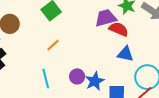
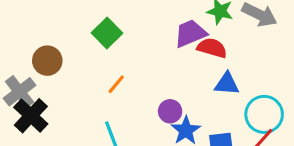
purple circle: (77, 76) -> (170, 111), moved

